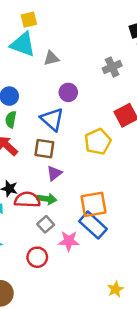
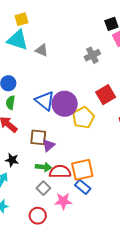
gray triangle: (51, 58) -> (42, 50), turned 40
purple circle: (68, 92) -> (65, 104), moved, size x1.6
brown square: (44, 149) -> (38, 137), moved
red semicircle: (27, 200) -> (60, 172), moved
blue rectangle: (93, 225) -> (83, 187), size x0.7

